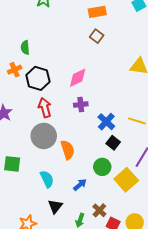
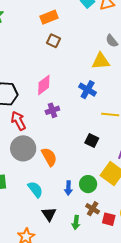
blue cross: (106, 122) -> (88, 90), moved
green circle: (102, 167) -> (88, 184), moved
blue arrow: (80, 185) -> (68, 188), turned 144

